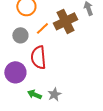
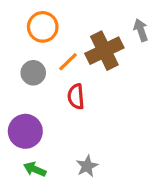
red semicircle: (38, 57) -> (76, 97), moved, size x0.7
green arrow: (34, 94) -> (35, 169), moved

